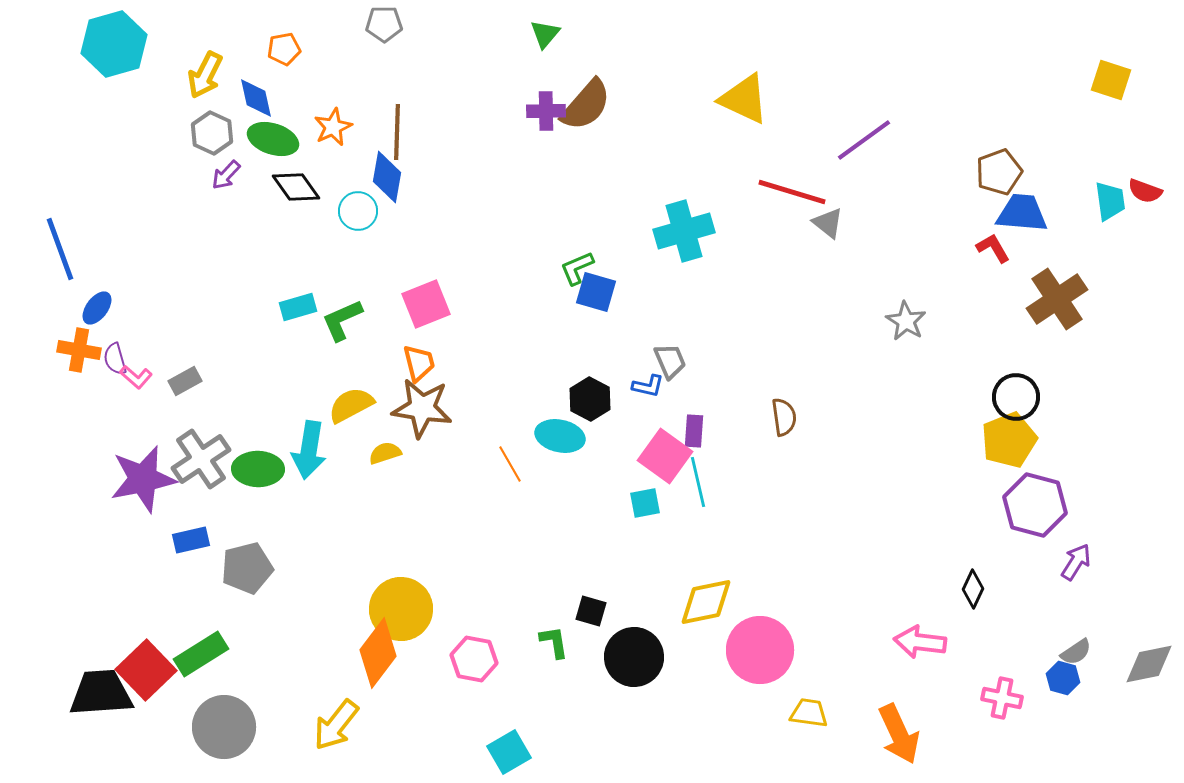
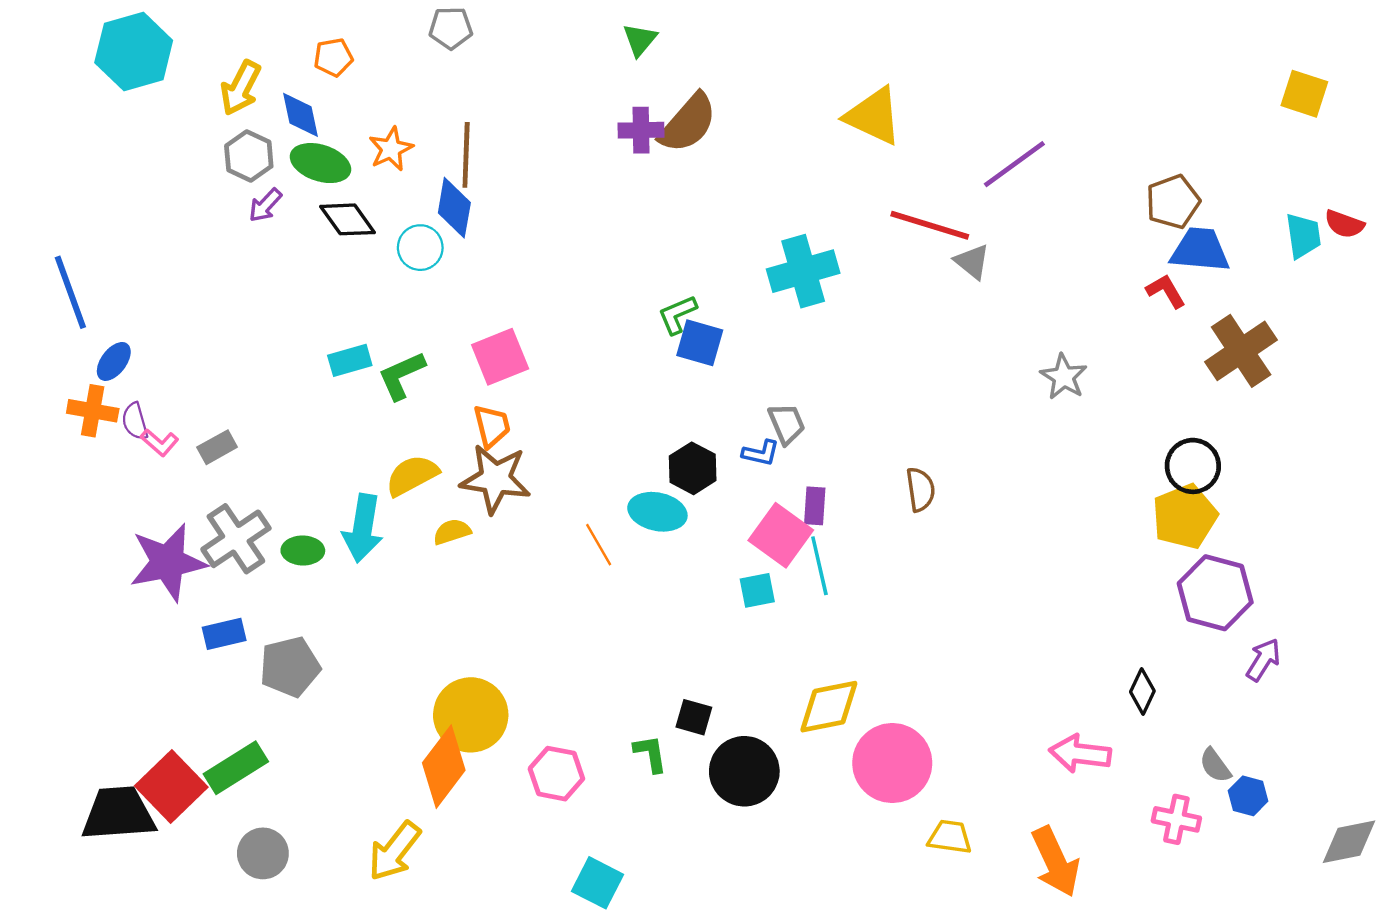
green ellipse: (258, 469) -> (303, 551), size x0.7
gray semicircle: (1076, 652) -> (1215, 765), moved, turned 88
gray diamond: (1149, 664) -> (1349, 842), moved
gray circle: (224, 727) -> (263, 853), size x0.7
cyan square: (509, 752) -> (598, 883), turned -33

